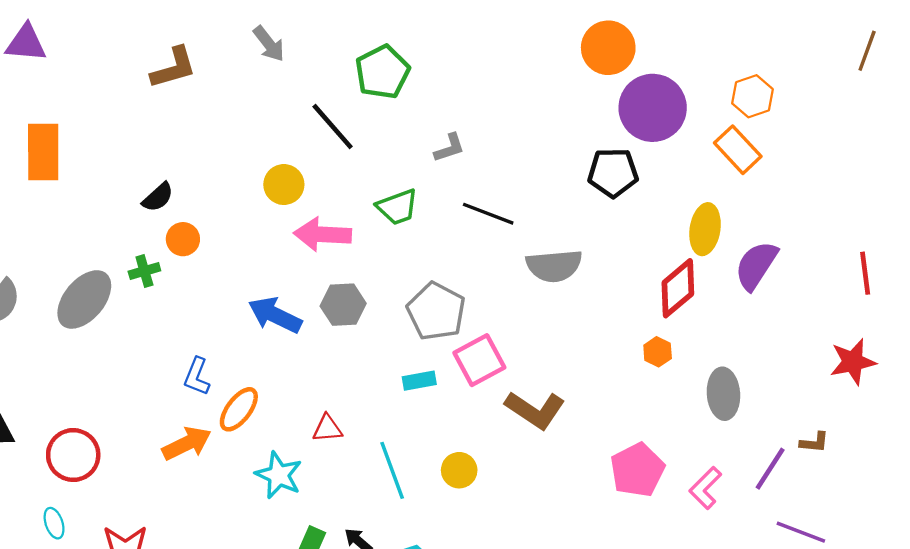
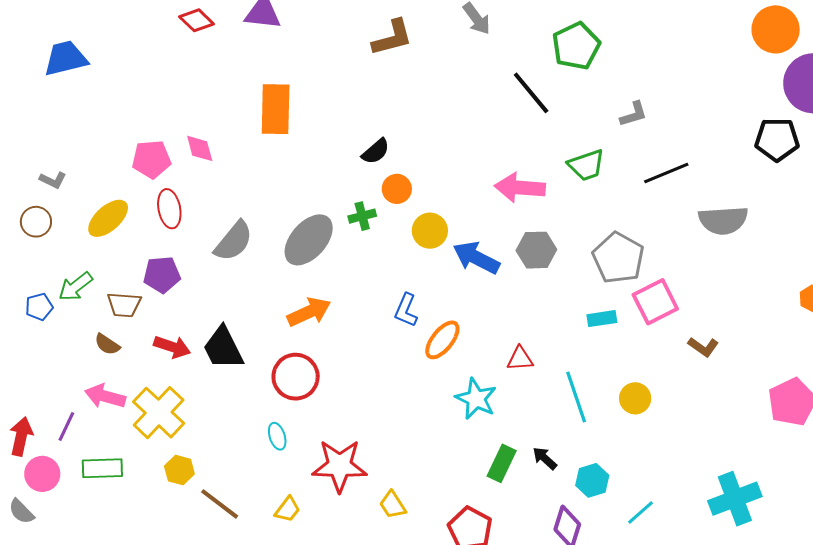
yellow circle: (284, 185) -> (430, 231), moved
black line: (488, 214) -> (666, 173), turned -45
brown L-shape: (535, 410) -> (703, 347), size x0.6
orange arrow: (187, 443) -> (309, 312), moved

